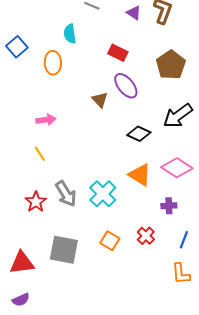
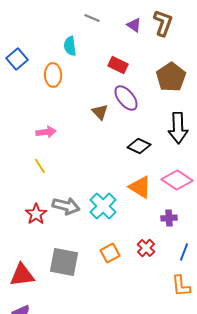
black arrow: (178, 116) -> (178, 128), turned -56
gray arrow: (66, 194) -> (66, 206), turned -44
orange square: (110, 241) -> (110, 253), turned 30

